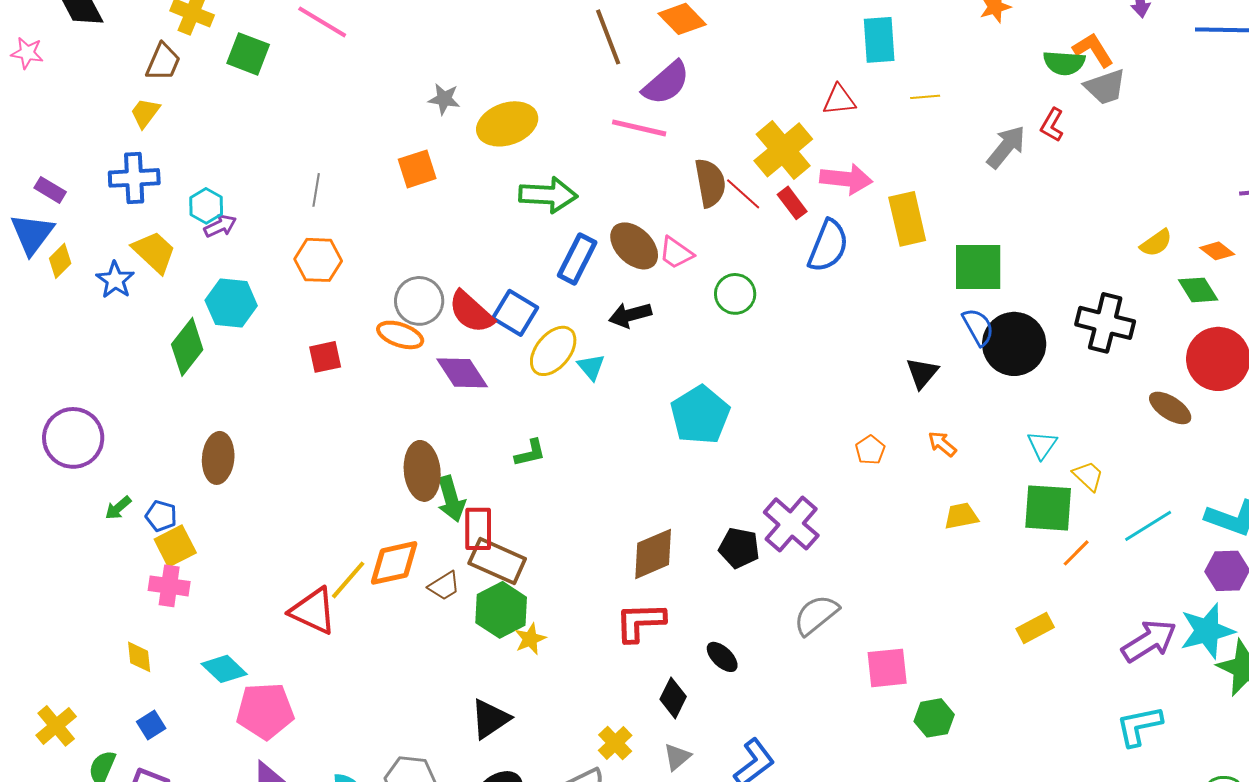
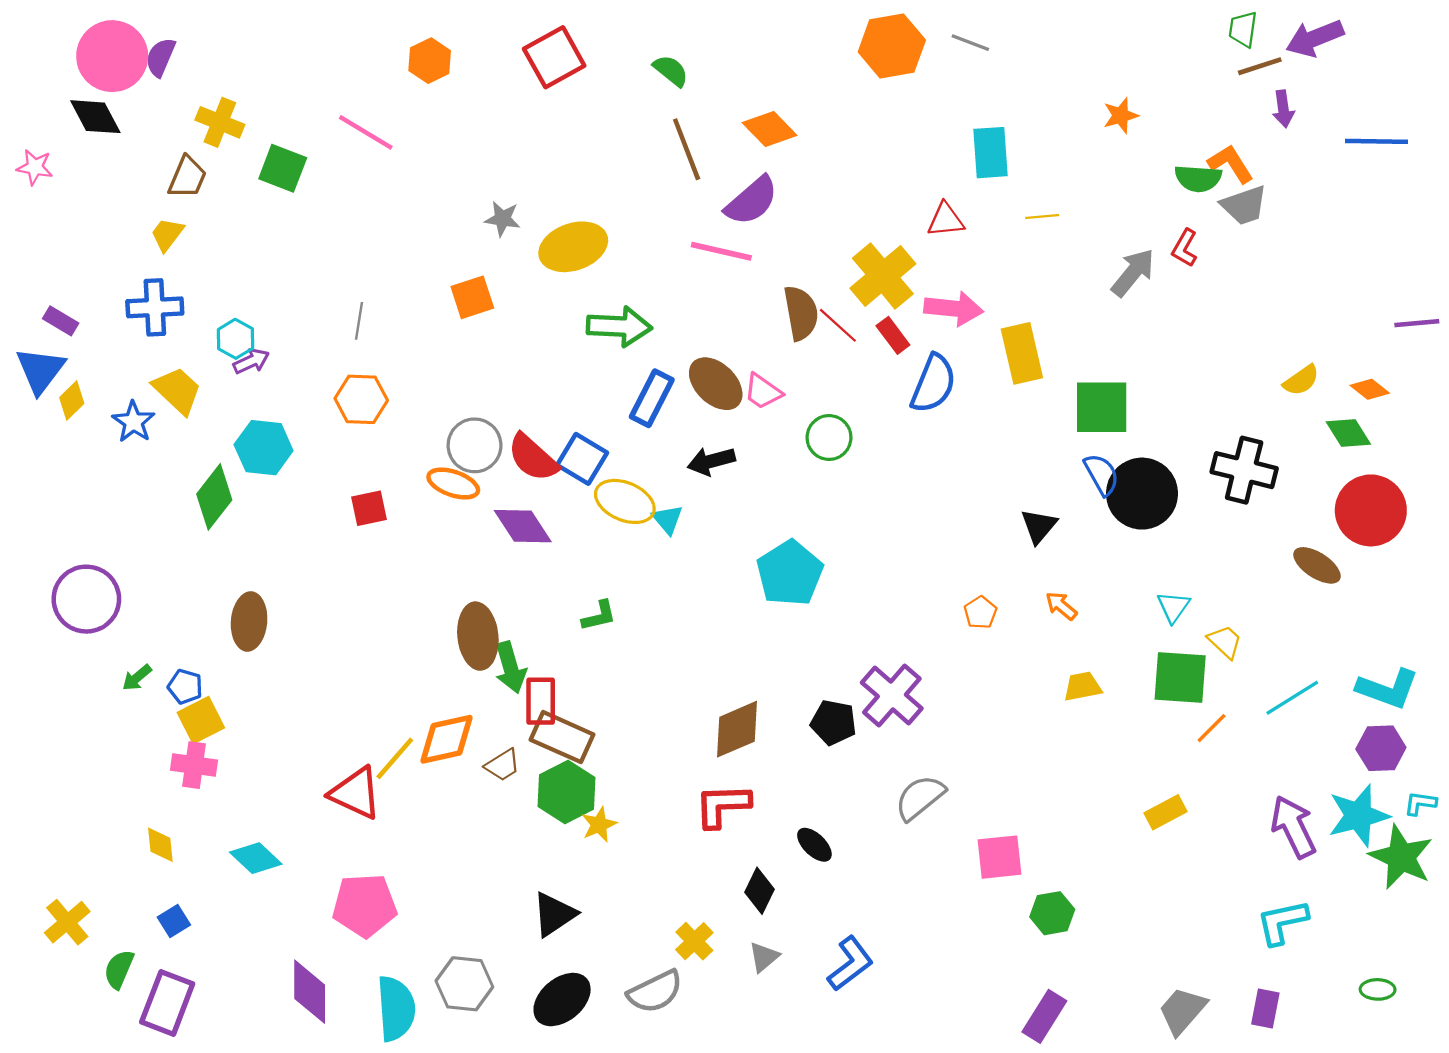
yellow ellipse: (553, 351) -> (625, 501), turned 74
purple arrow: (1149, 641) -> (1293, 827), turned -84
pink pentagon: (265, 711) -> (365, 905), moved

